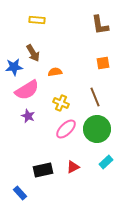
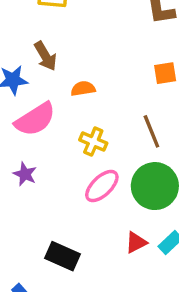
purple star: (28, 116) -> (25, 174), moved
red triangle: (73, 167) -> (136, 242), moved
black rectangle: (43, 170) -> (63, 256), turned 36

